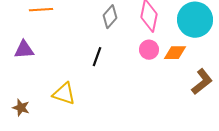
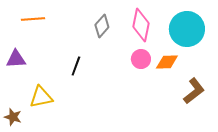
black line: (97, 57) -> (76, 66), moved
yellow triangle: (64, 94) -> (41, 97), moved, turned -30

